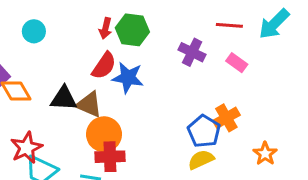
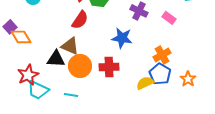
blue star: (128, 78) -> (122, 38), moved
black triangle: (64, 98) -> (56, 59), moved
blue pentagon: (204, 131) -> (160, 74), moved
red cross: (110, 157) -> (109, 67), moved

